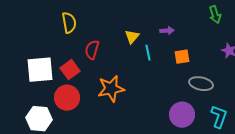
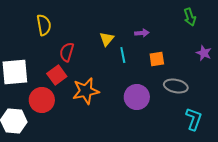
red square: (70, 70) -> (57, 75), moved
purple circle: (182, 115) -> (137, 97), moved

